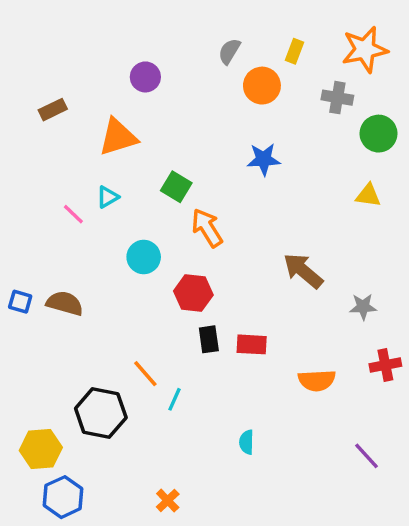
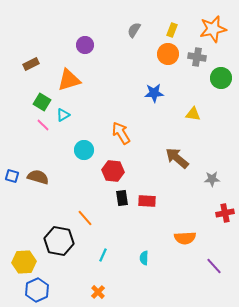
orange circle: (262, 86) -> (168, 54), moved
green square: (176, 187) -> (42, 102), moved
yellow triangle: (368, 195) -> (193, 114), moved
orange semicircle: (317, 380) -> (185, 238), moved
cyan line: (174, 399) -> (103, 255), moved

